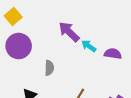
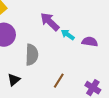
gray semicircle: (49, 68) -> (32, 55), size x1.5

